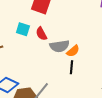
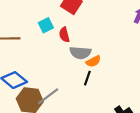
cyan square: (23, 29) -> (46, 25), turned 32

